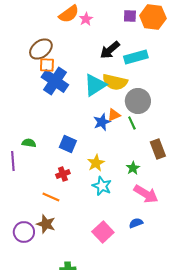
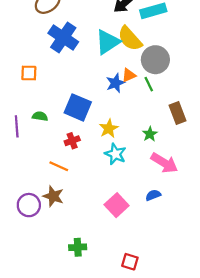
orange square: (47, 65) -> (29, 73), moved
yellow semicircle: (115, 82) -> (130, 39), turned 35
green semicircle: (29, 143) -> (40, 116), moved
blue square: (68, 144) -> (78, 107), size x1.4

